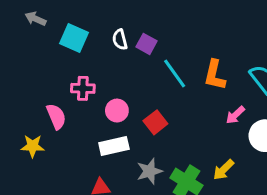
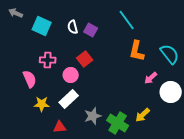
cyan line: (175, 74) -> (127, 20), moved
red square: (155, 122) -> (85, 59), moved
yellow star: (33, 146) -> (42, 104), moved
white rectangle: (114, 146) -> (69, 99), turned -30

